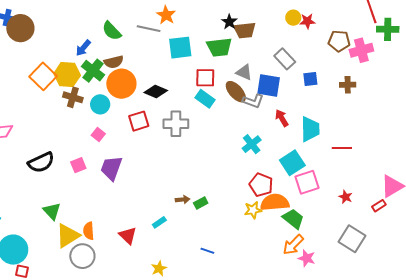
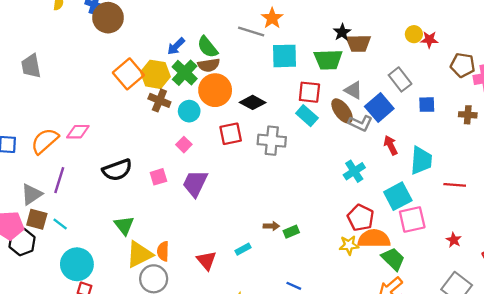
green semicircle: (112, 31) -> (207, 47), moved
blue square: (269, 85) -> (379, 107), turned 35

